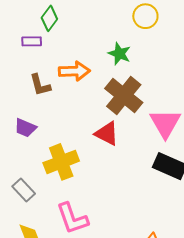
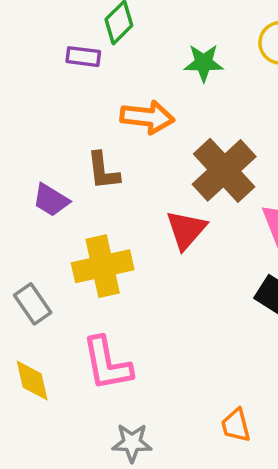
green star: (119, 54) -> (204, 63), moved, turned -30
brown L-shape: (40, 85) -> (103, 171), moved
red triangle: (107, 133) -> (186, 230), turned 36

